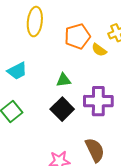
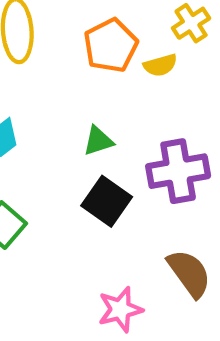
yellow semicircle: (99, 50) -> (160, 65), turned -42

